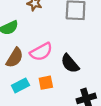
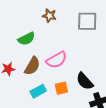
black semicircle: (70, 63) -> (85, 81), moved

